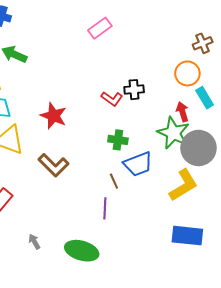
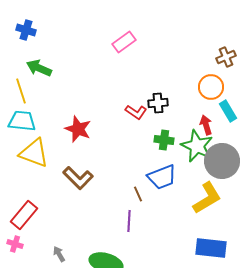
green cross: (118, 140) -> (164, 140), moved

